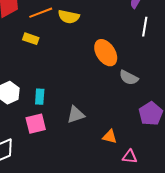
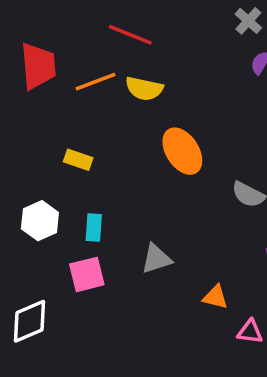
yellow rectangle: (31, 39) -> (78, 160), moved
orange ellipse: (106, 53) -> (182, 151), moved

